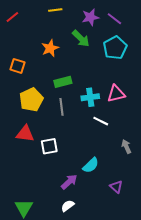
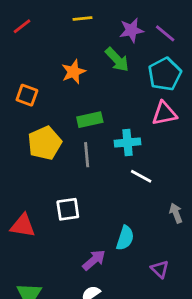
pink triangle: (116, 94) -> (164, 113), moved
red triangle: (25, 134) -> (23, 226), moved
cyan semicircle: (91, 165) -> (125, 238), turned -30

